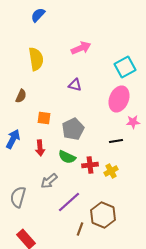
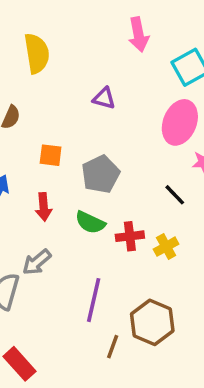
pink arrow: (81, 48) -> (138, 34), moved, turned 102
black line: (116, 141) -> (175, 195), turned 56
gray arrow: (49, 181) -> (37, 262), moved
purple line: (69, 202) -> (94, 300), turned -35

